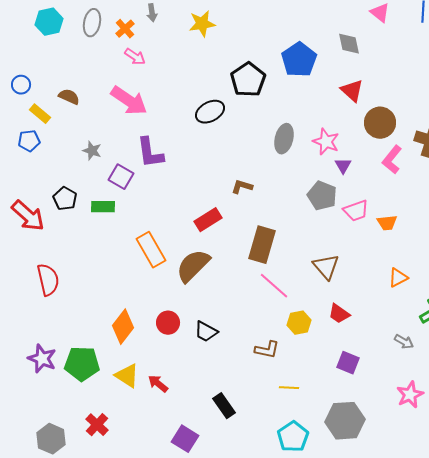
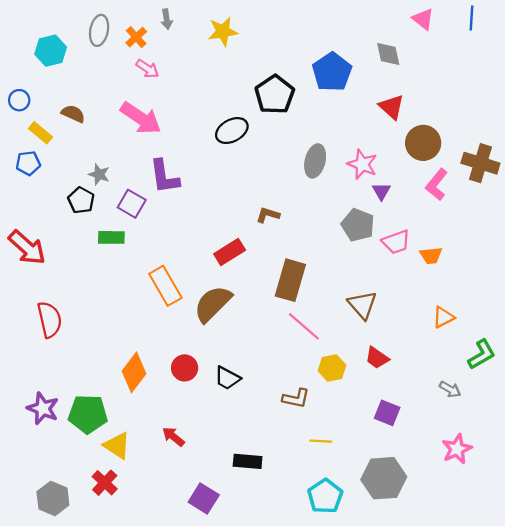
cyan hexagon: (49, 22) -> (51, 51), moved
black pentagon: (65, 199) -> (81, 200), moved
yellow triangle: (127, 376) -> (117, 446), moved
black rectangle: (224, 406) -> (248, 461), turned -50

